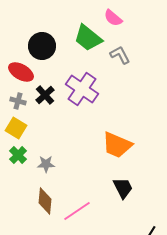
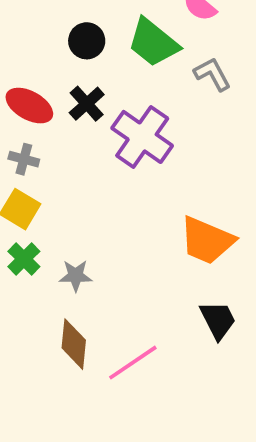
black circle: (42, 46) -> (87, 41), moved, size x0.7
black cross: (45, 95) -> (87, 104), moved

